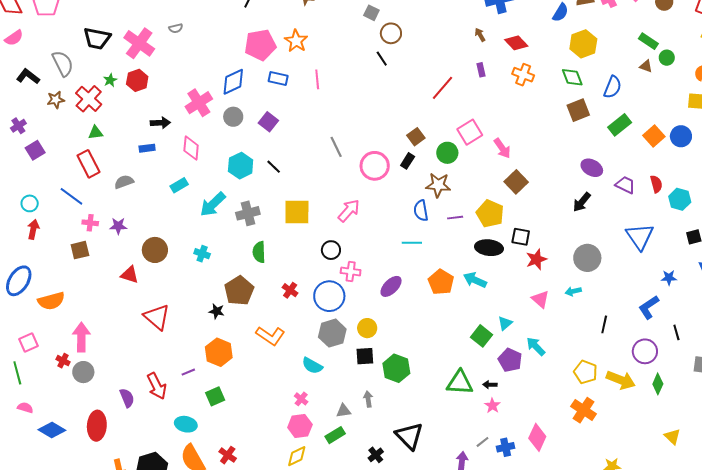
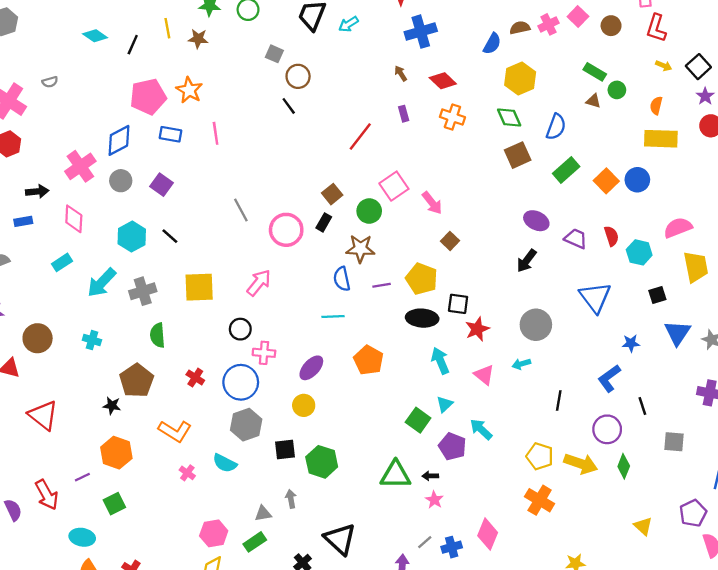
brown square: (516, 182) -> (450, 241), size x0.7
cyan arrow: (475, 280) -> (440, 361), moved, turned 45
yellow circle: (367, 328) -> (304, 405), moved
pink cross: (301, 399) -> (187, 473), moved

